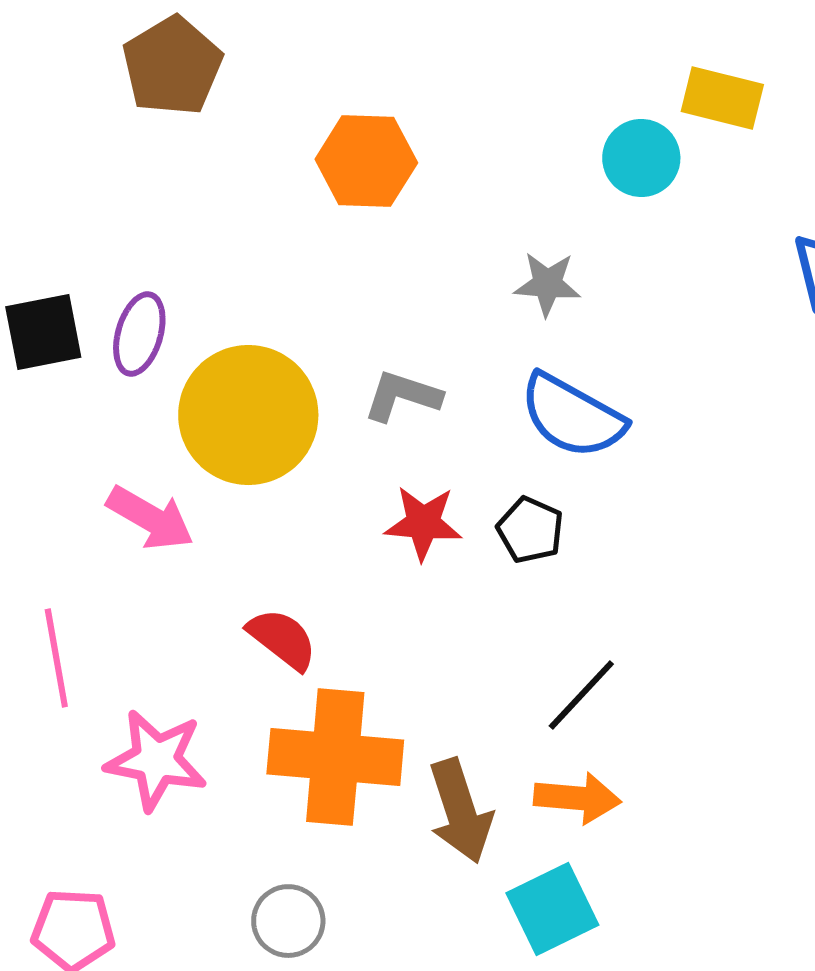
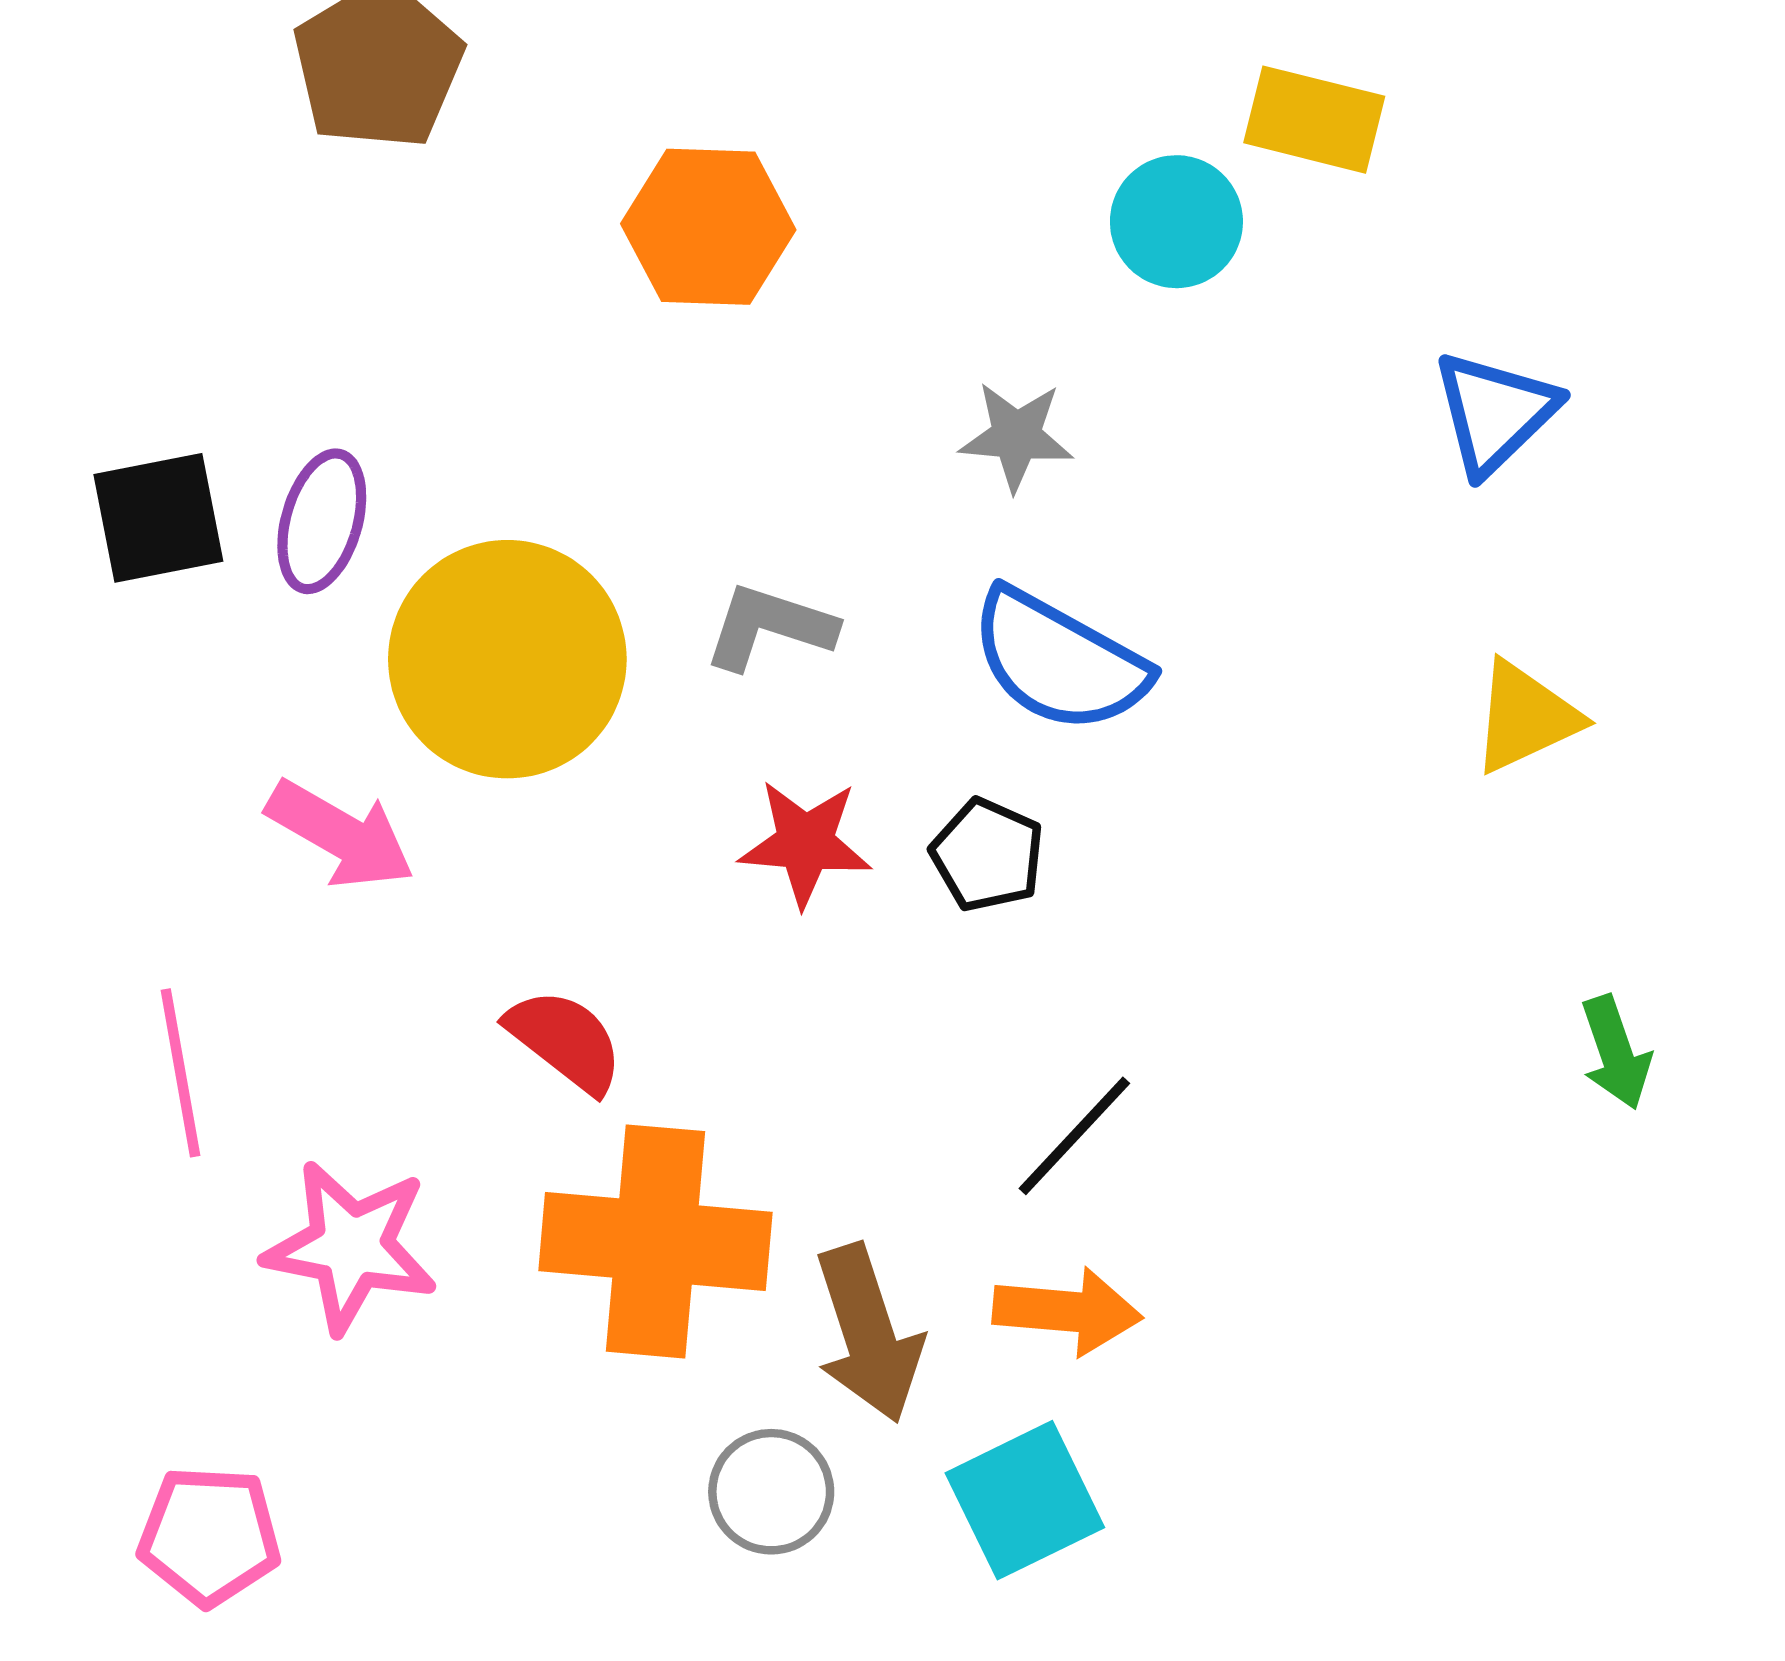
gray circle: (288, 921) -> (771, 1492), moved

